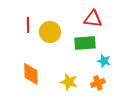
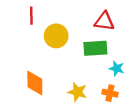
red line: (28, 25) -> (31, 16), moved
orange cross: (98, 83) -> (110, 93), turned 32

